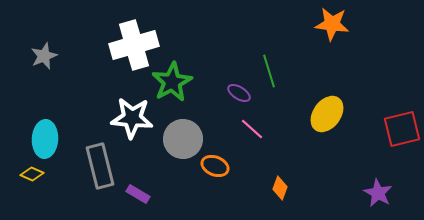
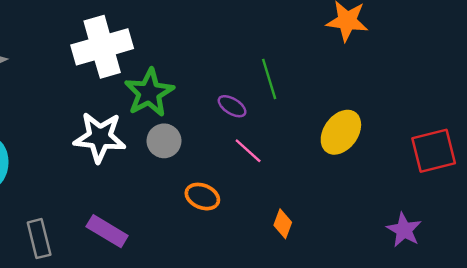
gray circle: (183, 139) -> (164, 141), moved, size x0.7
gray rectangle: (100, 166) -> (39, 239), moved, size x0.7
purple rectangle: (138, 194) -> (107, 231), size x1.4

